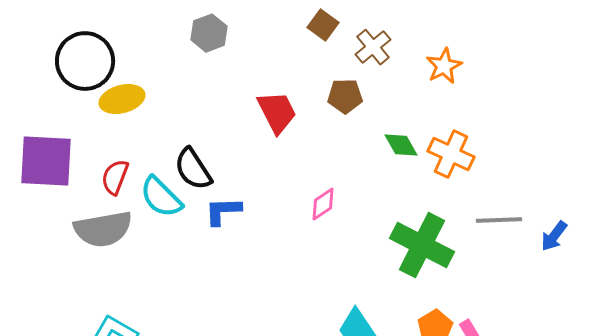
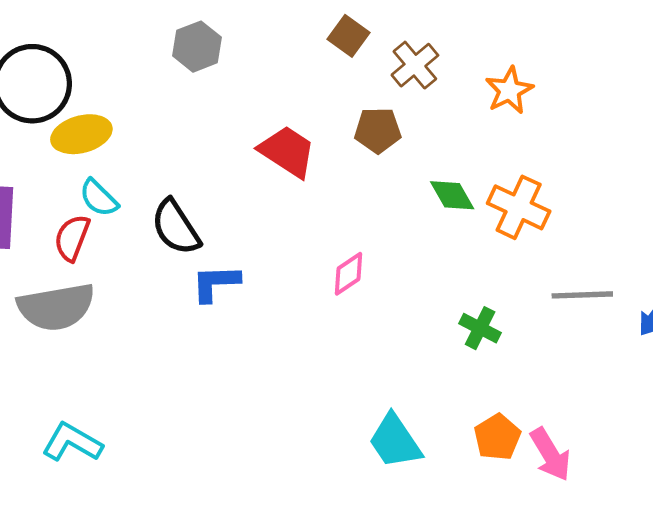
red trapezoid: (277, 112) -> (287, 151), turned -30
cyan semicircle: (161, 197) -> (99, 198), moved, size x0.7
green cross: (422, 245) -> (480, 328), size x0.5

